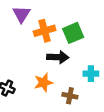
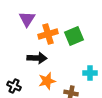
black arrow: (58, 57) -> (37, 58), moved

